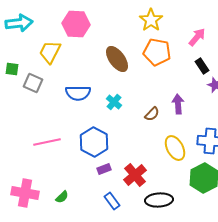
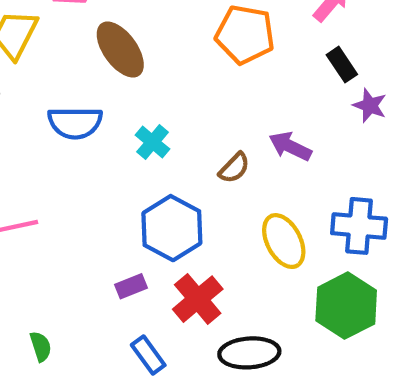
brown ellipse: (117, 59) -> (120, 50), moved
purple arrow: (178, 104) -> (290, 146), turned -60
blue hexagon: (94, 142) -> (172, 228), moved
green semicircle: (62, 197) -> (41, 346), turned -64

